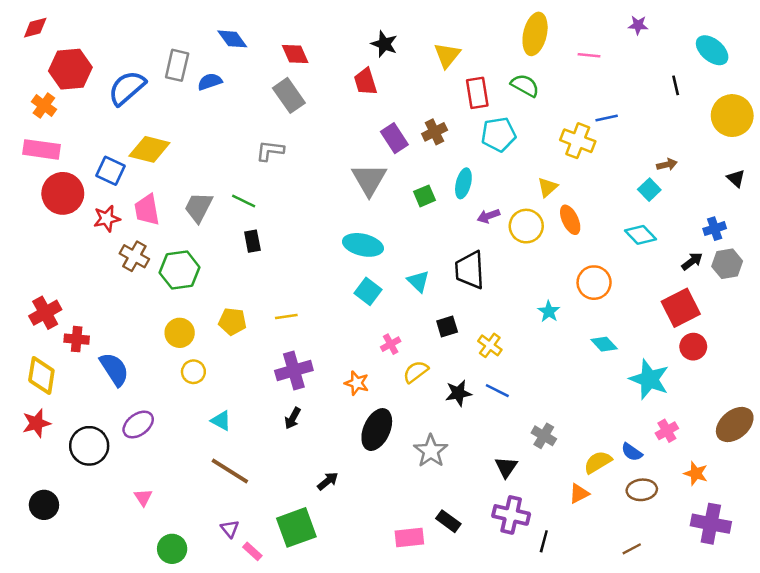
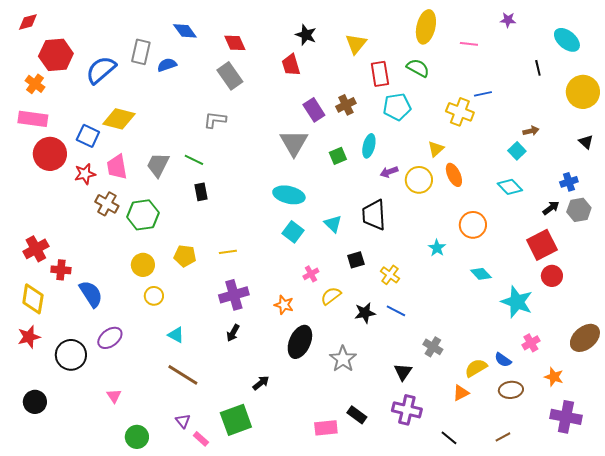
black line: (544, 541) -> (449, 438), moved, turned -66

